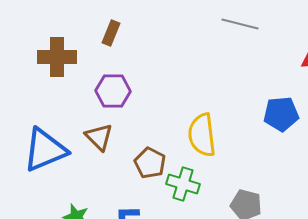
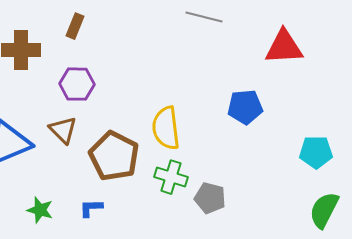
brown pentagon: (150, 163) -> (114, 156), size x1.6
green cross: (183, 184) -> (171, 177), moved

